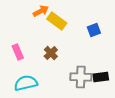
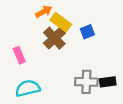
blue square: (94, 30) -> (87, 32), moved
brown cross: (51, 53) -> (54, 38), moved, size x1.5

